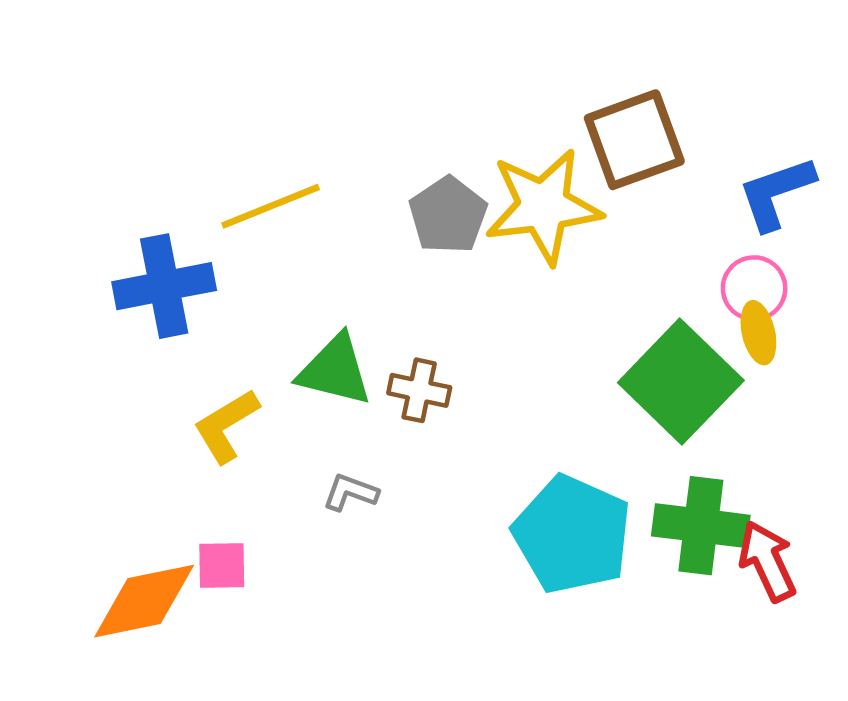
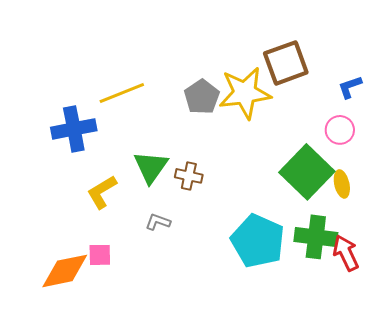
blue L-shape: (776, 193) -> (350, 87), size x0.7
yellow ellipse: (758, 333) -> (342, 184), moved
green triangle: (335, 370) -> (151, 167), turned 51

